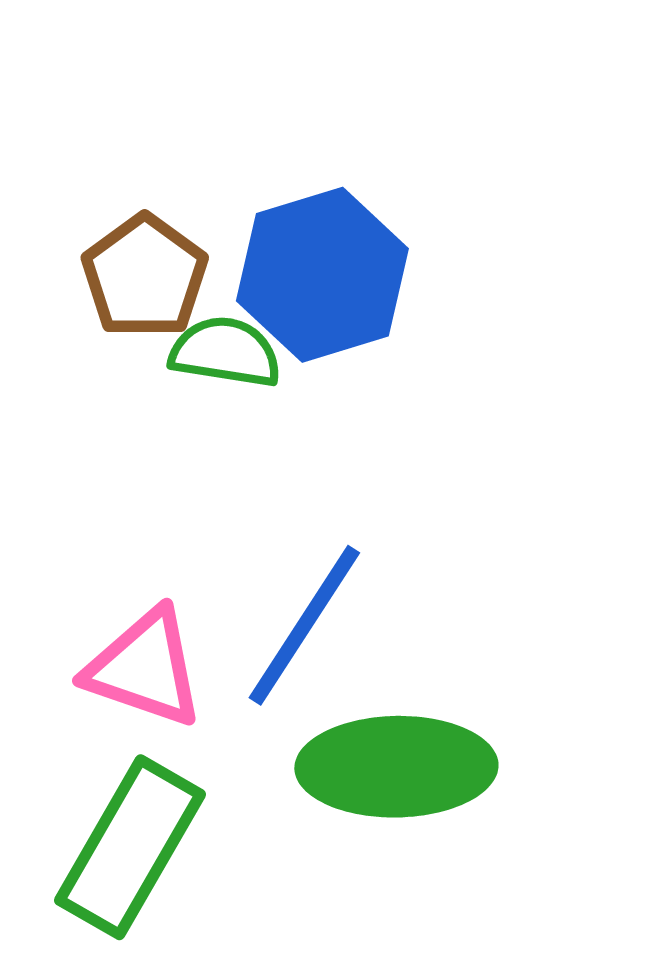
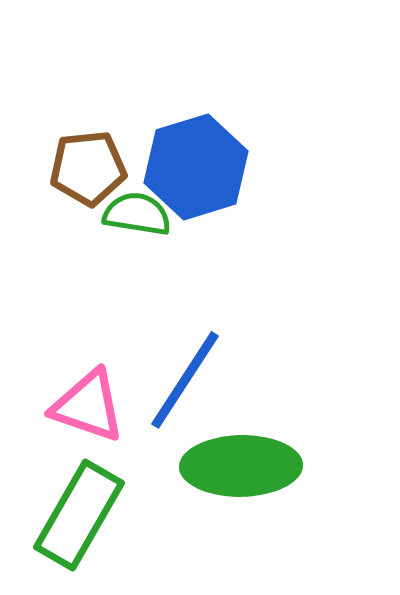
brown pentagon: (145, 276) -> (88, 168), turned 30

